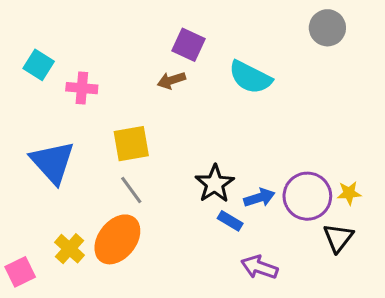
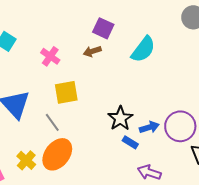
cyan semicircle: (250, 77) -> (143, 49), turned -80
pink cross: (82, 88) -> (50, 56), moved, turned 30
gray line: (131, 190) -> (52, 122), moved

